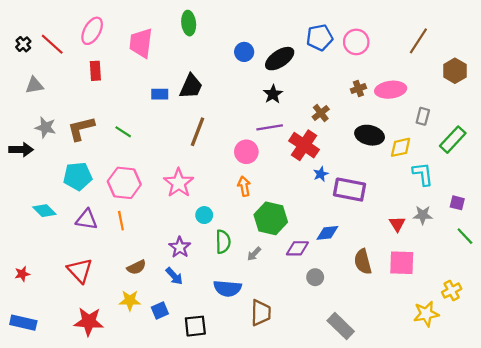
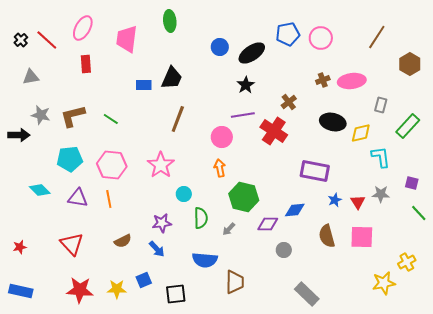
blue star: (321, 174) -> (335, 200), moved
purple star: (180, 247) -> (162, 223), turned 30
yellow star: (130, 301) -> (117, 289), moved

